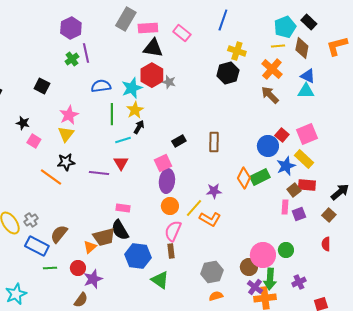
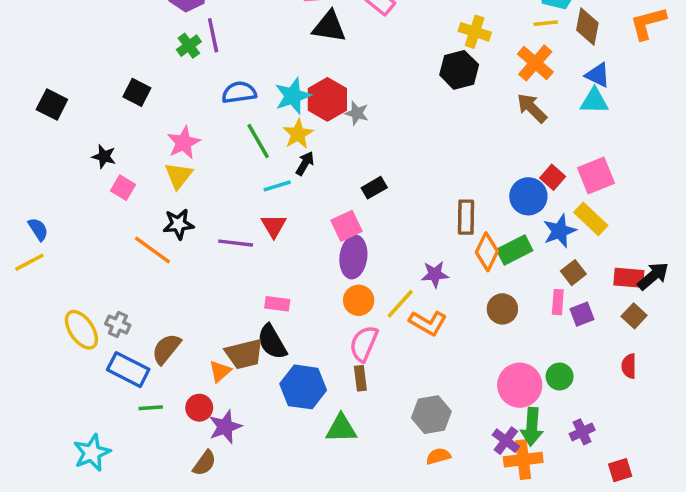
red hexagon: (152, 75) -> (327, 99), moved
gray star: (169, 82) -> (357, 113), moved
green line: (112, 114) -> (258, 141), turned -30
brown rectangle: (214, 142) -> (466, 217), moved
red rectangle: (307, 185) -> (629, 278), moved
gray cross: (31, 220) -> (118, 325), turned -32
brown circle: (249, 267) -> (502, 309), moved
green triangle: (160, 280) -> (341, 428), turned -36

